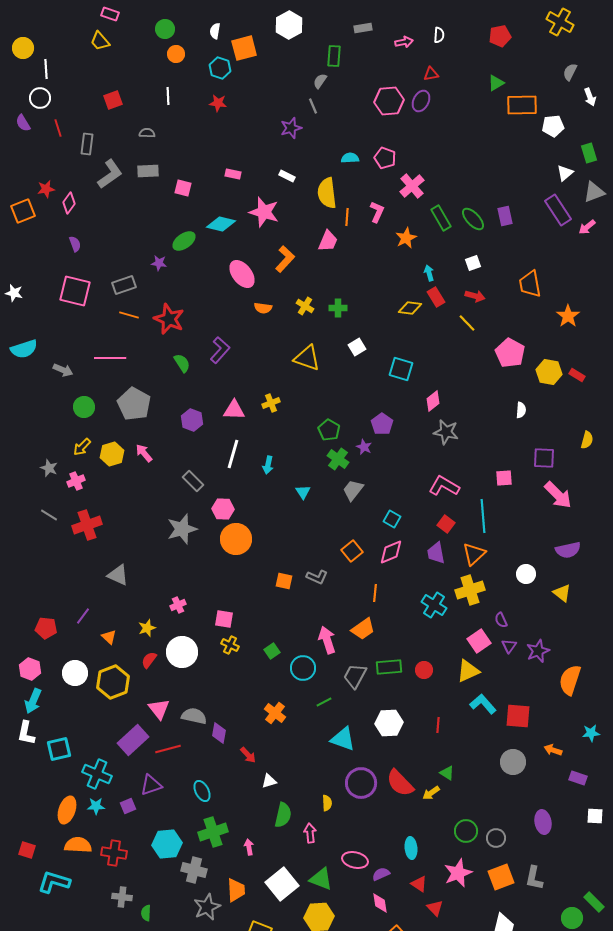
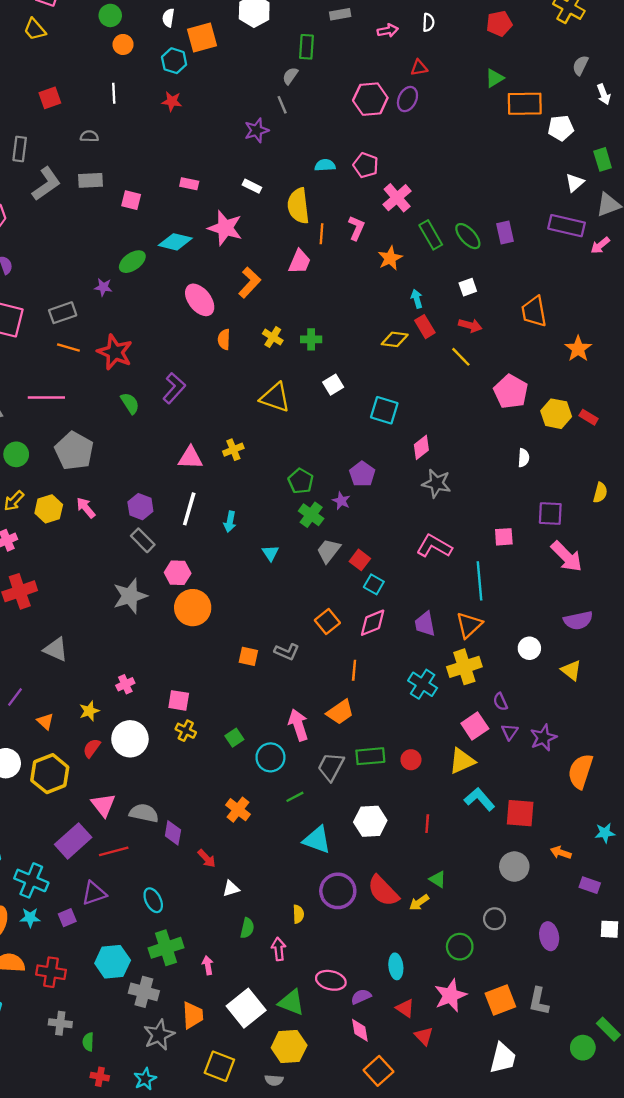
purple rectangle: (558, 210) -> (567, 226), turned -44
orange semicircle: (263, 308) -> (224, 339), turned 84
purple hexagon: (192, 420) -> (140, 507), moved
red square: (446, 524) -> (360, 560), moved
green semicircle: (283, 815) -> (247, 928), size x0.7
gray circle: (496, 838) -> (495, 919), moved

